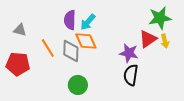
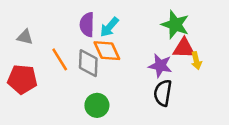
green star: (160, 18) -> (175, 25), moved, turned 30
red triangle: (148, 39) -> (184, 48), turned 36
yellow arrow: (165, 41) -> (196, 61), moved

